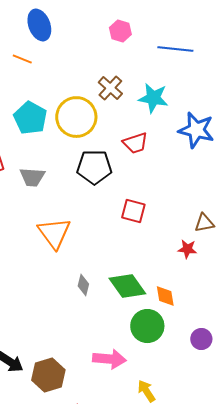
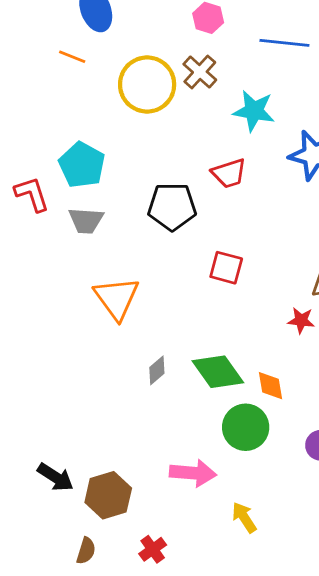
brown cross: (110, 88) -> (200, 72), moved
yellow circle: (76, 117) -> (147, 84), moved
cyan pentagon: (30, 118) -> (82, 165), moved
gray diamond: (83, 285) -> (157, 370), turned 35

